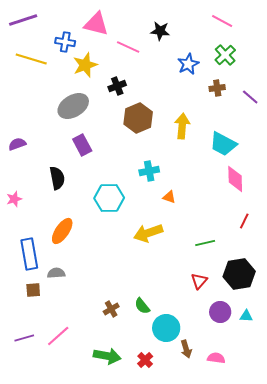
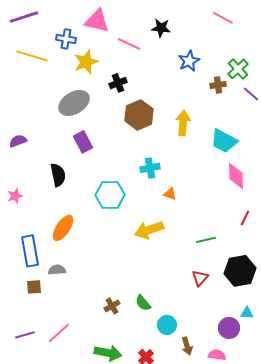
green cross: (225, 55) -> (238, 69), moved
purple circle: (220, 312) -> (229, 328), moved
cyan circle: (166, 328) -> (167, 325), size x0.7

